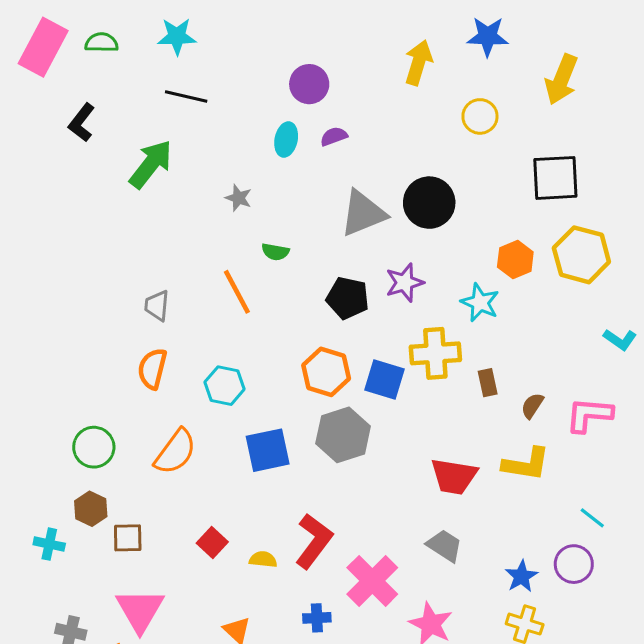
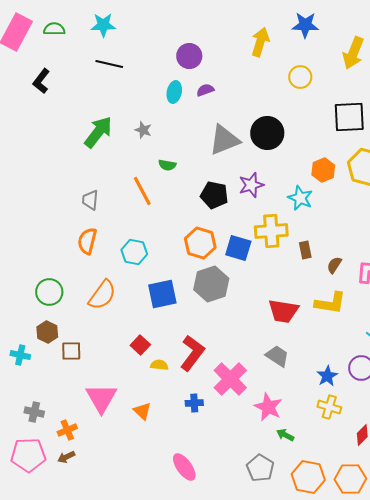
green arrow: (151, 164) -> (98, 132), moved
red square: (212, 543) -> (140, 345), moved
pink triangle: (140, 610) -> (101, 398), moved

